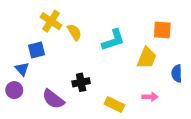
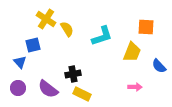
blue semicircle: (177, 73) -> (159, 66), turned -42
purple circle: (14, 90) -> (18, 88), moved
yellow rectangle: (114, 105) -> (82, 94), moved

